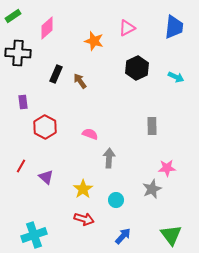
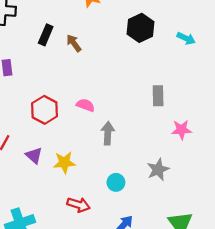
red hexagon: (45, 127) -> (44, 110), moved
pink star: (167, 168) -> (181, 130), moved
yellow star: (83, 189) -> (64, 162), moved, turned 30

